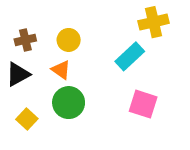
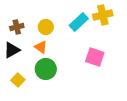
cyan rectangle: (130, 56) -> (79, 22), moved
pink square: (143, 104) -> (95, 57), moved

